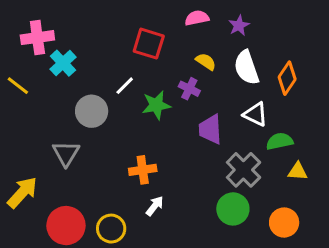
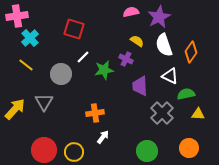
purple star: (239, 25) -> (159, 17), size x1.6
pink cross: (37, 38) -> (17, 16), moved
red square: (149, 44) -> (74, 29), moved
cyan cross: (63, 63) -> (30, 38), moved
yellow line: (18, 86) -> (26, 65), moved
yellow arrow: (22, 192) -> (15, 109), moved
green circle: (233, 209) -> (147, 151), moved

